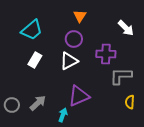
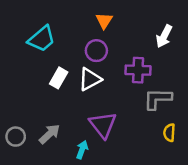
white arrow: (126, 28) -> (164, 36), turned 72
white rectangle: (35, 60) -> (59, 78), moved
purple triangle: (79, 96) -> (103, 125), turned -45

